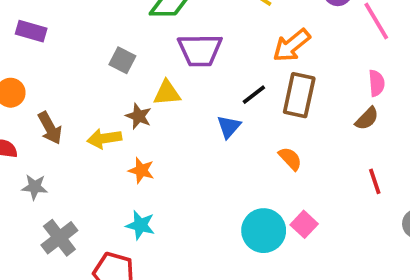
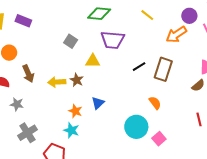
orange arrow: (292, 45) -> (176, 35), moved
brown star: (139, 116) -> (77, 80), moved
blue triangle: (229, 127) -> (98, 103), moved
orange star: (141, 170) -> (75, 111), moved
cyan circle: (264, 231) -> (136, 127), moved

